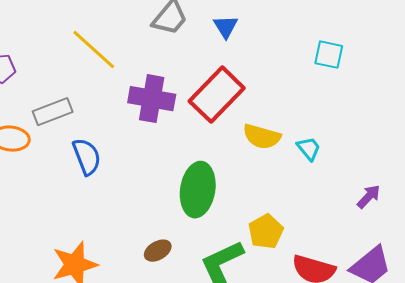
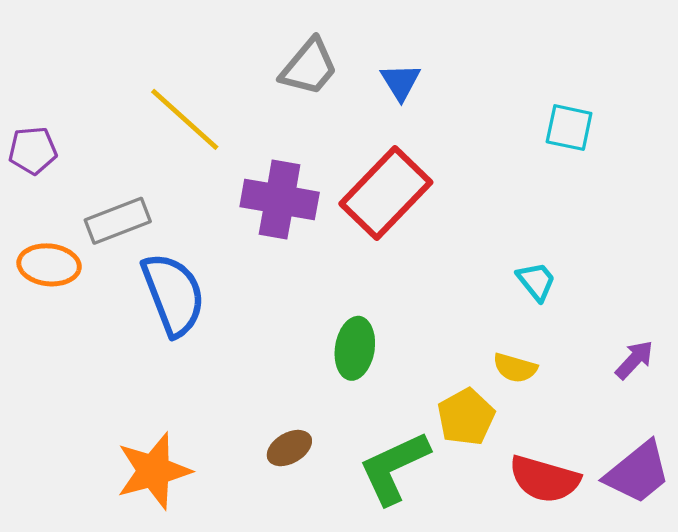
yellow semicircle: (262, 137) -> (515, 368), moved, size x0.7
blue semicircle: (87, 157) -> (173, 294), size x1.4
green ellipse: (198, 190) -> (355, 348), size x0.7

